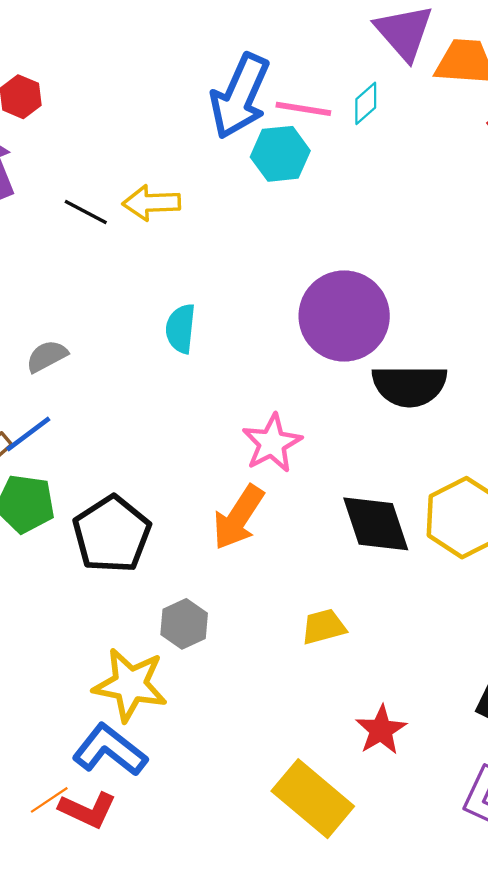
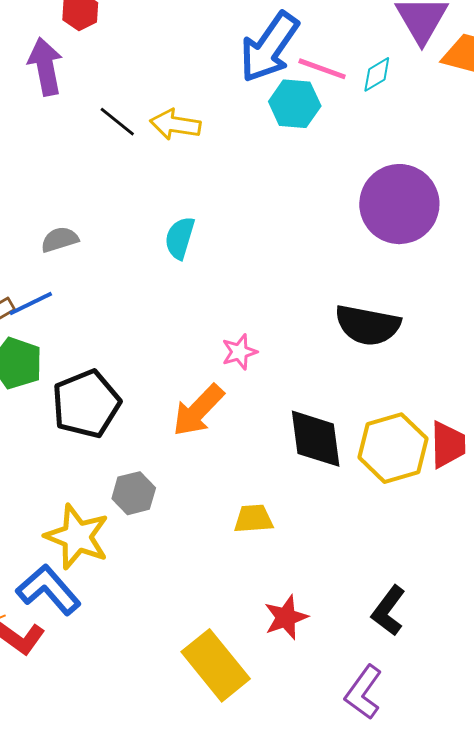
purple circle: (344, 316) -> (399, 204), moved
pink star: (272, 443) -> (239, 352), size x0.7

